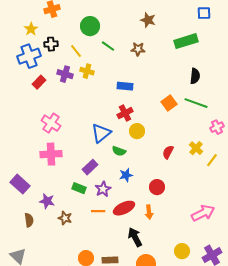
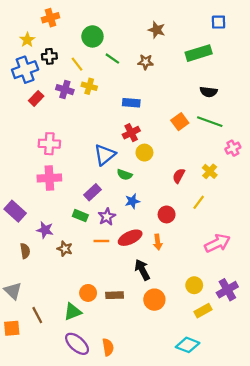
black semicircle: (195, 76) -> (209, 92), turned 91
pink cross: (51, 123) -> (49, 144), turned -30
yellow line: (212, 160) -> (199, 202), moved

